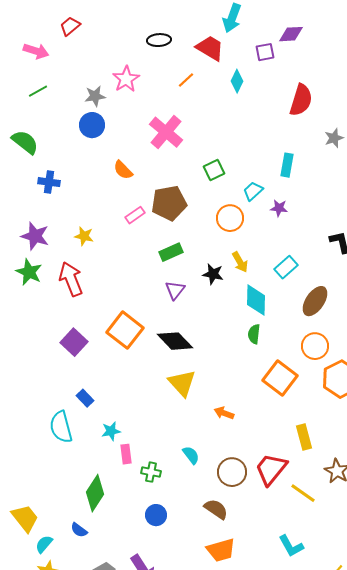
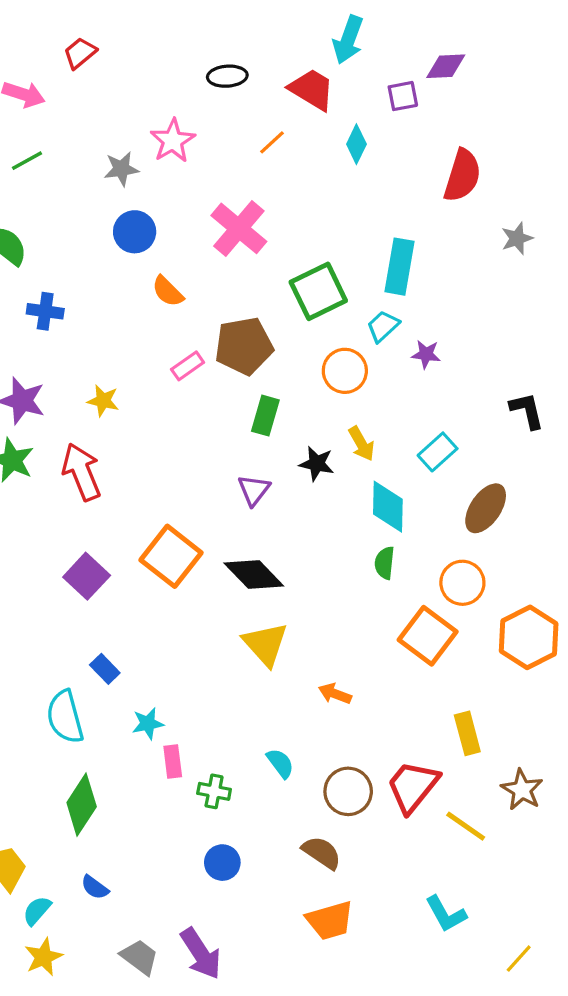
blue circle: (92, 125) -> (135, 232), moved
cyan rectangle: (287, 165) -> (399, 267), moved, size x1.4
green square: (214, 170) -> (318, 291), size x1.6
green rectangle: (171, 252) -> (265, 416), moved, turned -50
orange circle: (315, 346) -> (462, 583), moved
green diamond: (95, 493) -> (82, 805), moved

